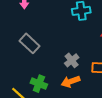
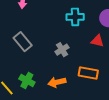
gray cross: (72, 60) -> (62, 50), moved

